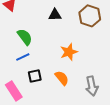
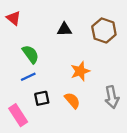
gray arrow: (92, 86) -> (112, 97), moved

